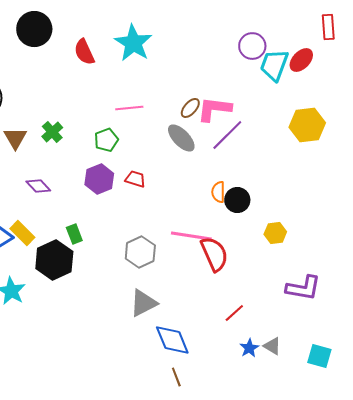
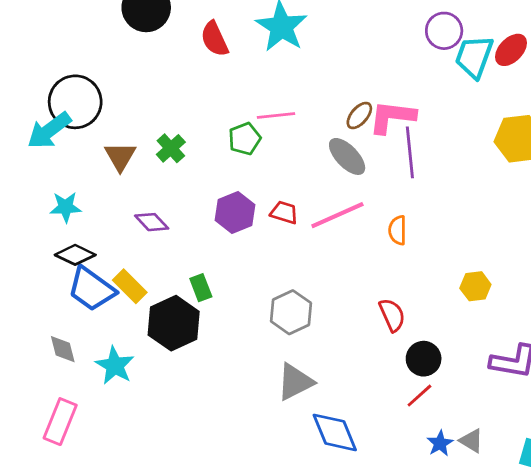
purple line: (227, 135) -> (410, 152), turned -51
green pentagon: (106, 140) -> (245, 139), moved
black circle: (237, 200) -> (424, 359), moved
pink line: (191, 236) -> (337, 215), moved, turned -33
red semicircle: (214, 254) -> (392, 315), size x0.7

